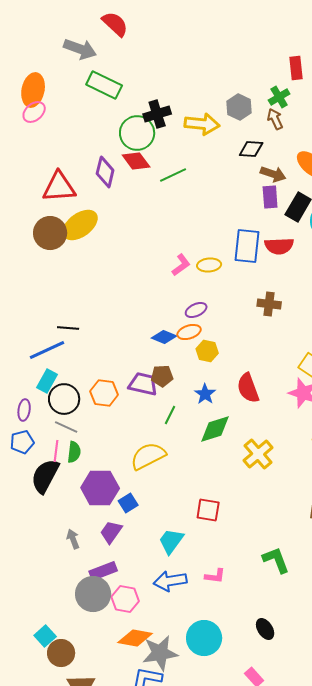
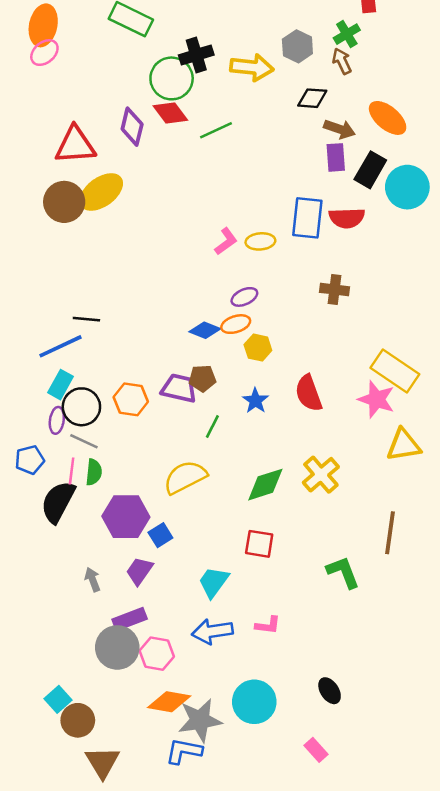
purple ellipse: (24, 410) -> (57, 420), moved
green diamond: (215, 429) -> (265, 485), moved
green L-shape: (276, 560) -> (343, 572), moved

